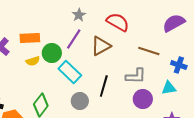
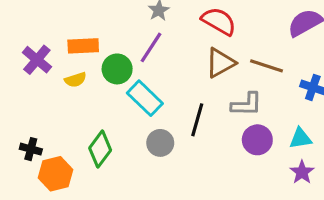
brown triangle: (101, 46) -> (220, 63), moved
yellow semicircle: (33, 61) -> (75, 80), moved
cyan triangle: (169, 88) -> (300, 138), moved

